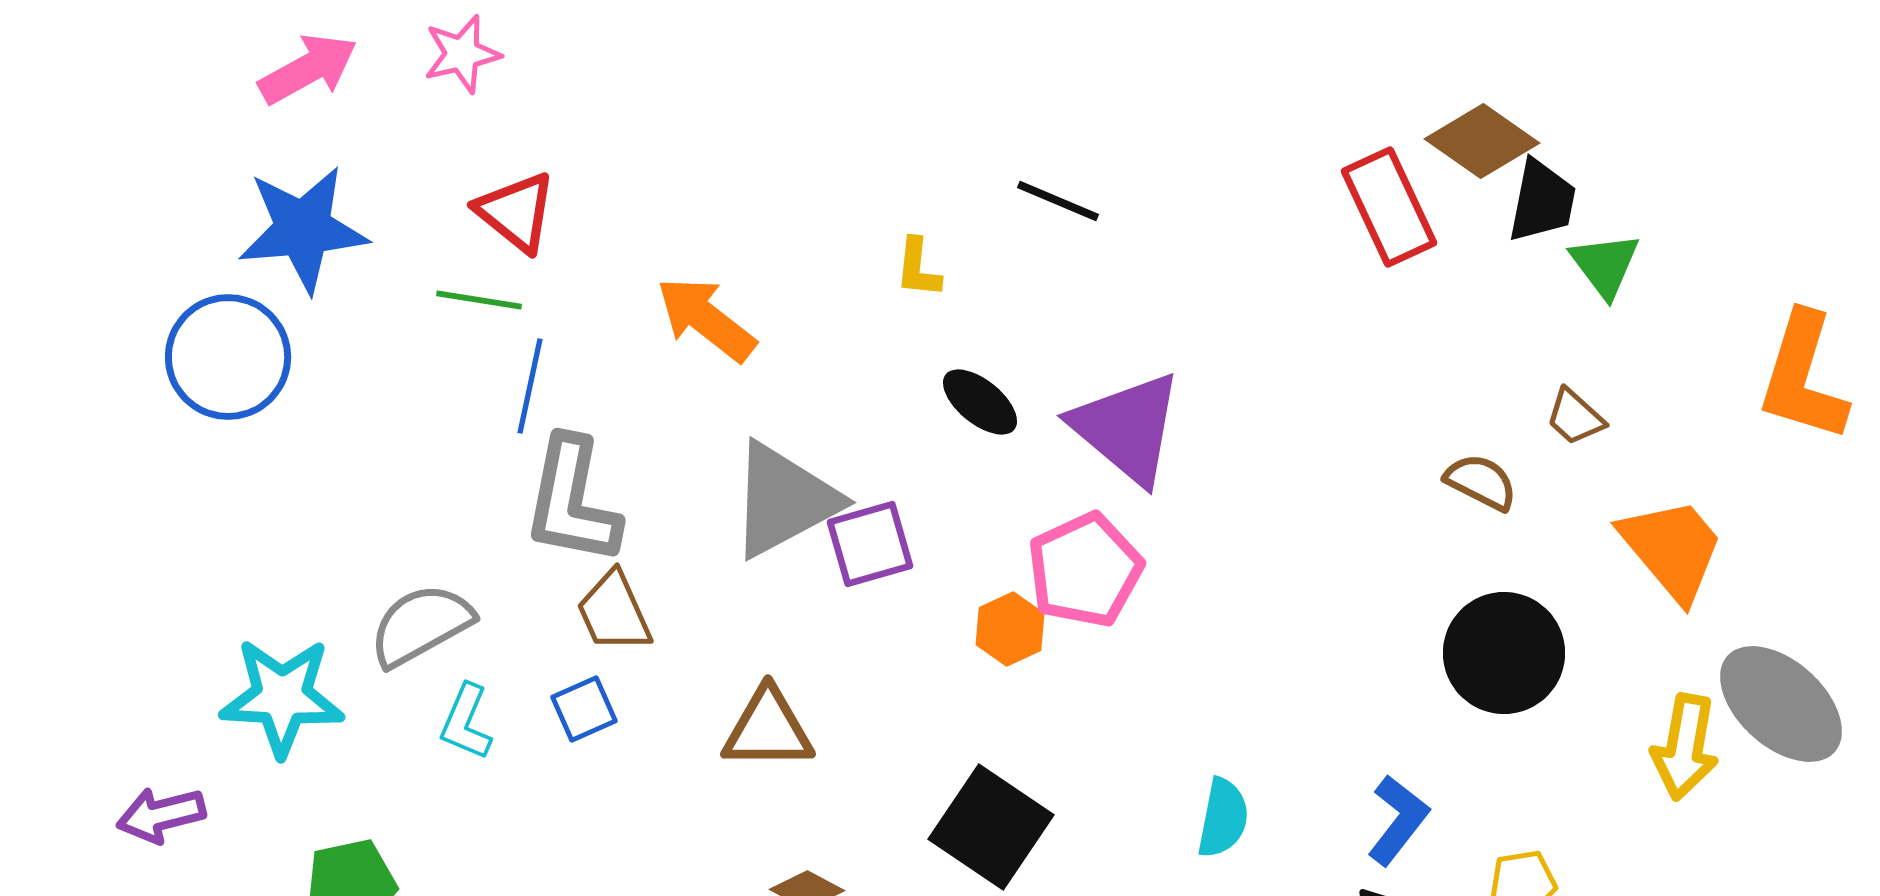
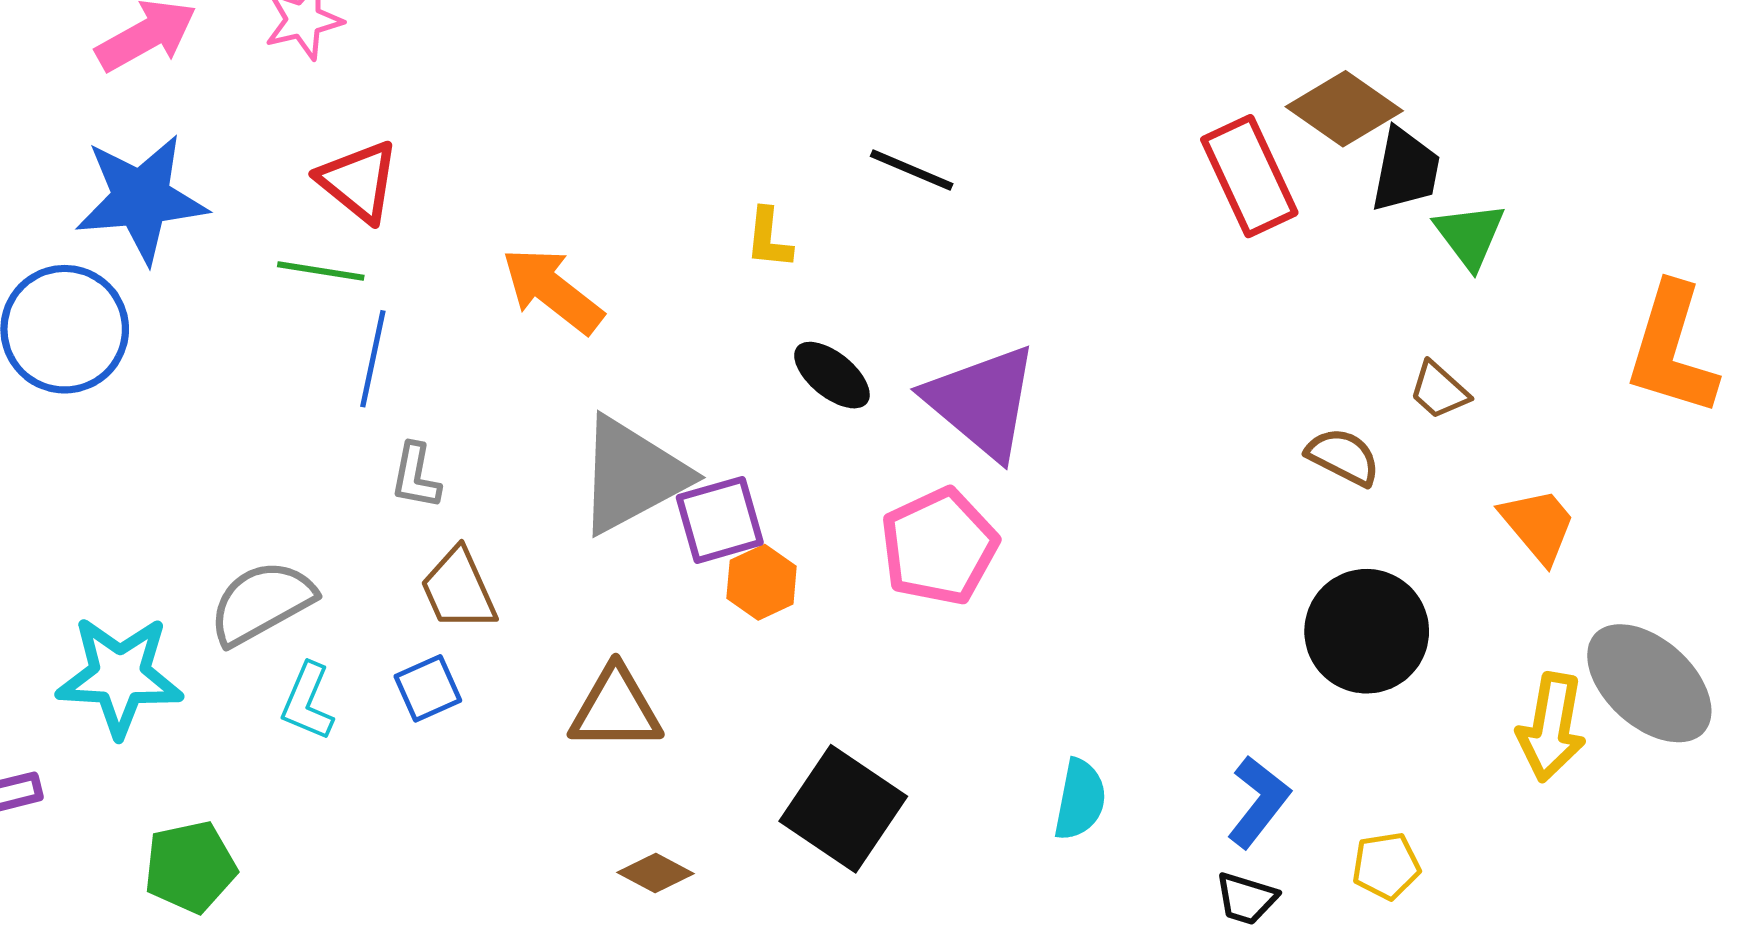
gray L-shape: (572, 501) -> (416, 476), size x0.5
orange trapezoid: (1672, 549) -> (1538, 525), size x0.7
orange hexagon: (1010, 629) -> (762, 582), moved

